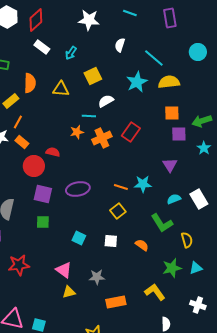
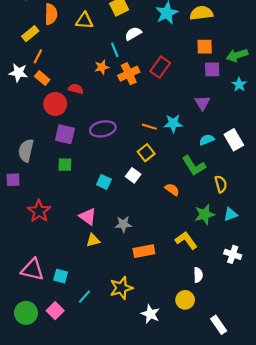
cyan line: (89, 116) -> (115, 50), turned 64
white square: (111, 241) -> (133, 175), moved, turned 32
red star: (19, 265) -> (39, 211), turned -30

